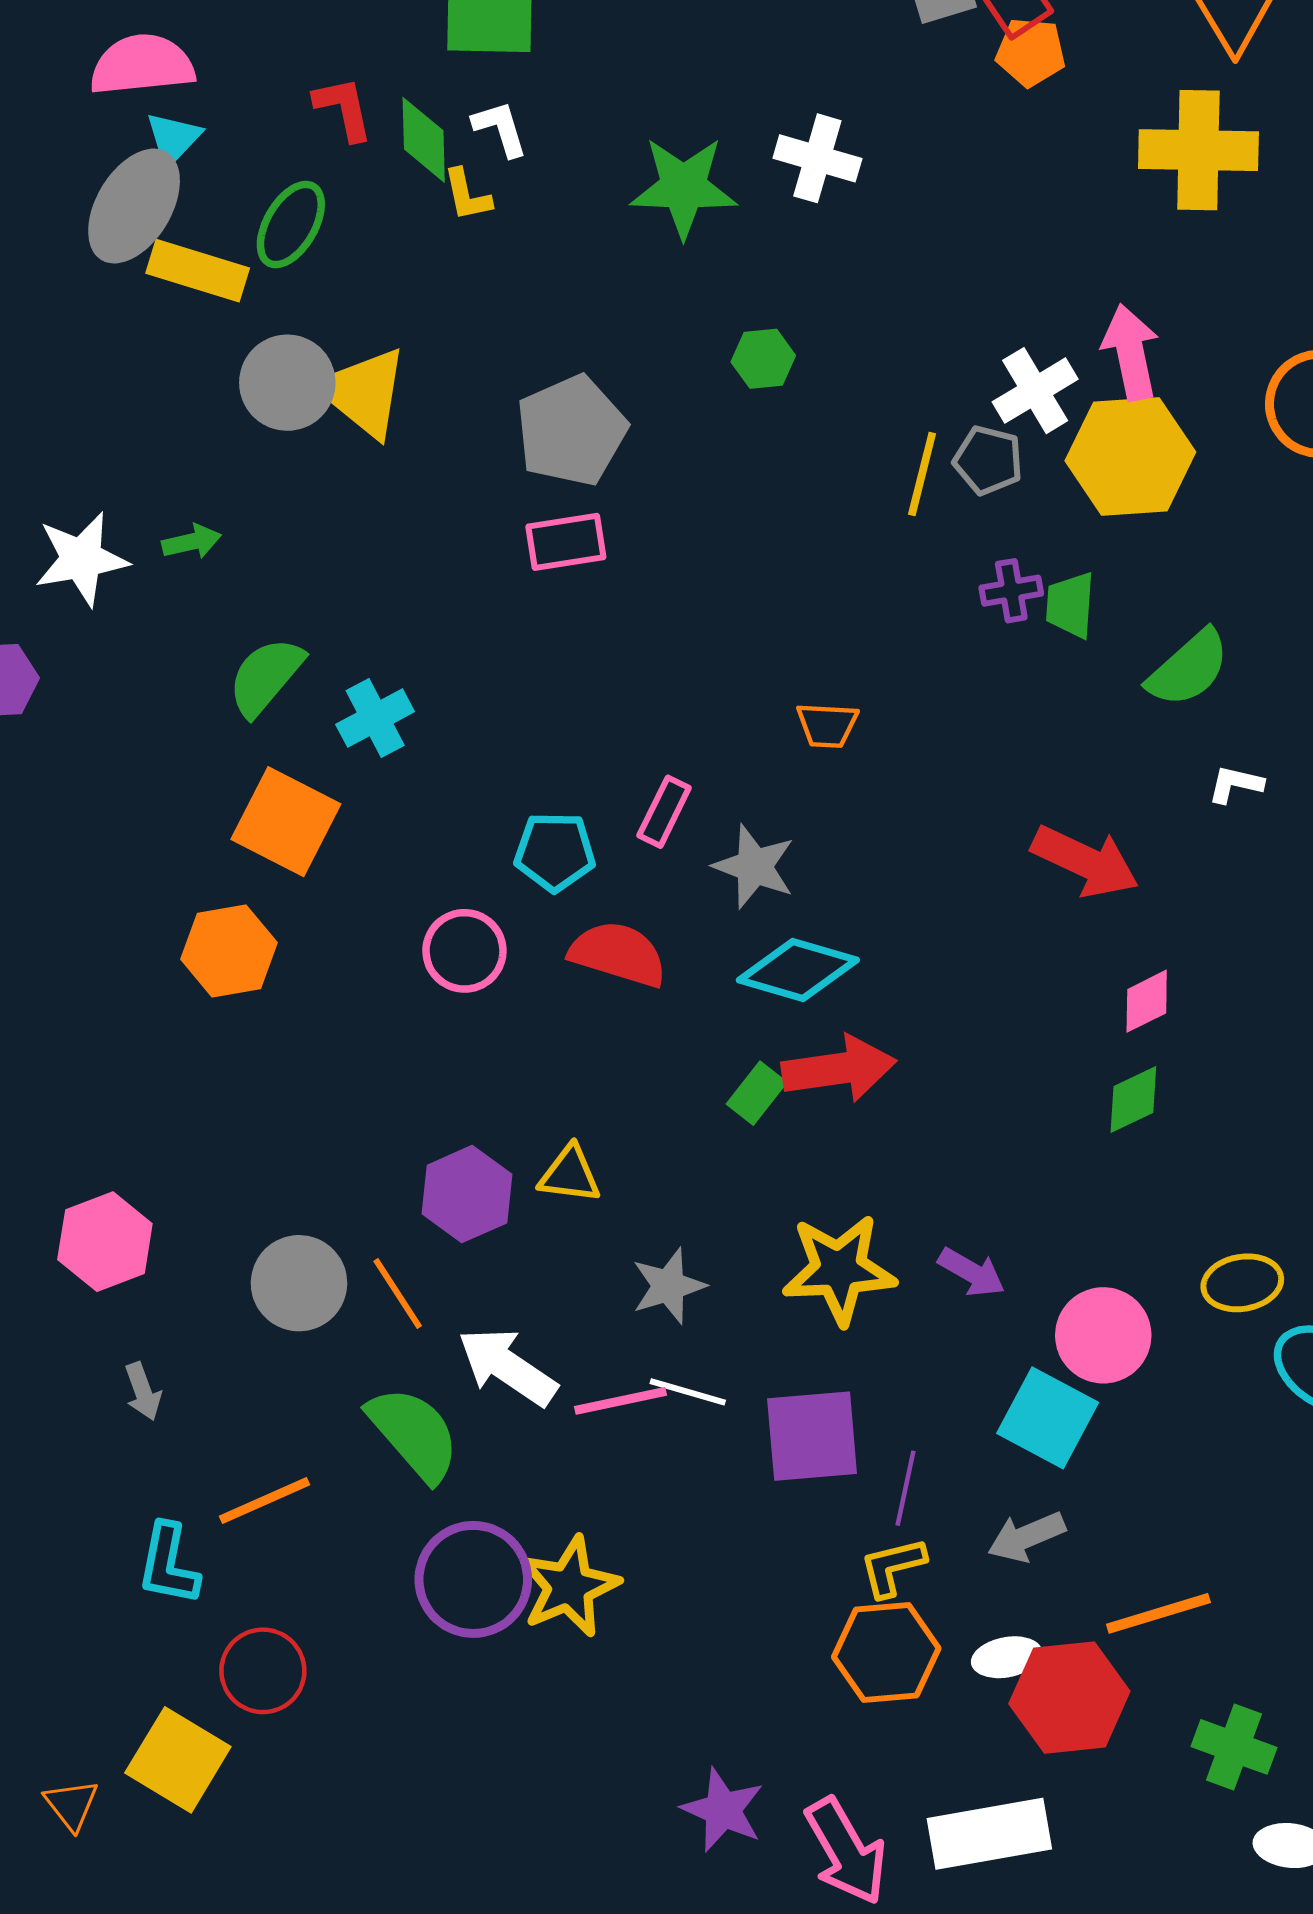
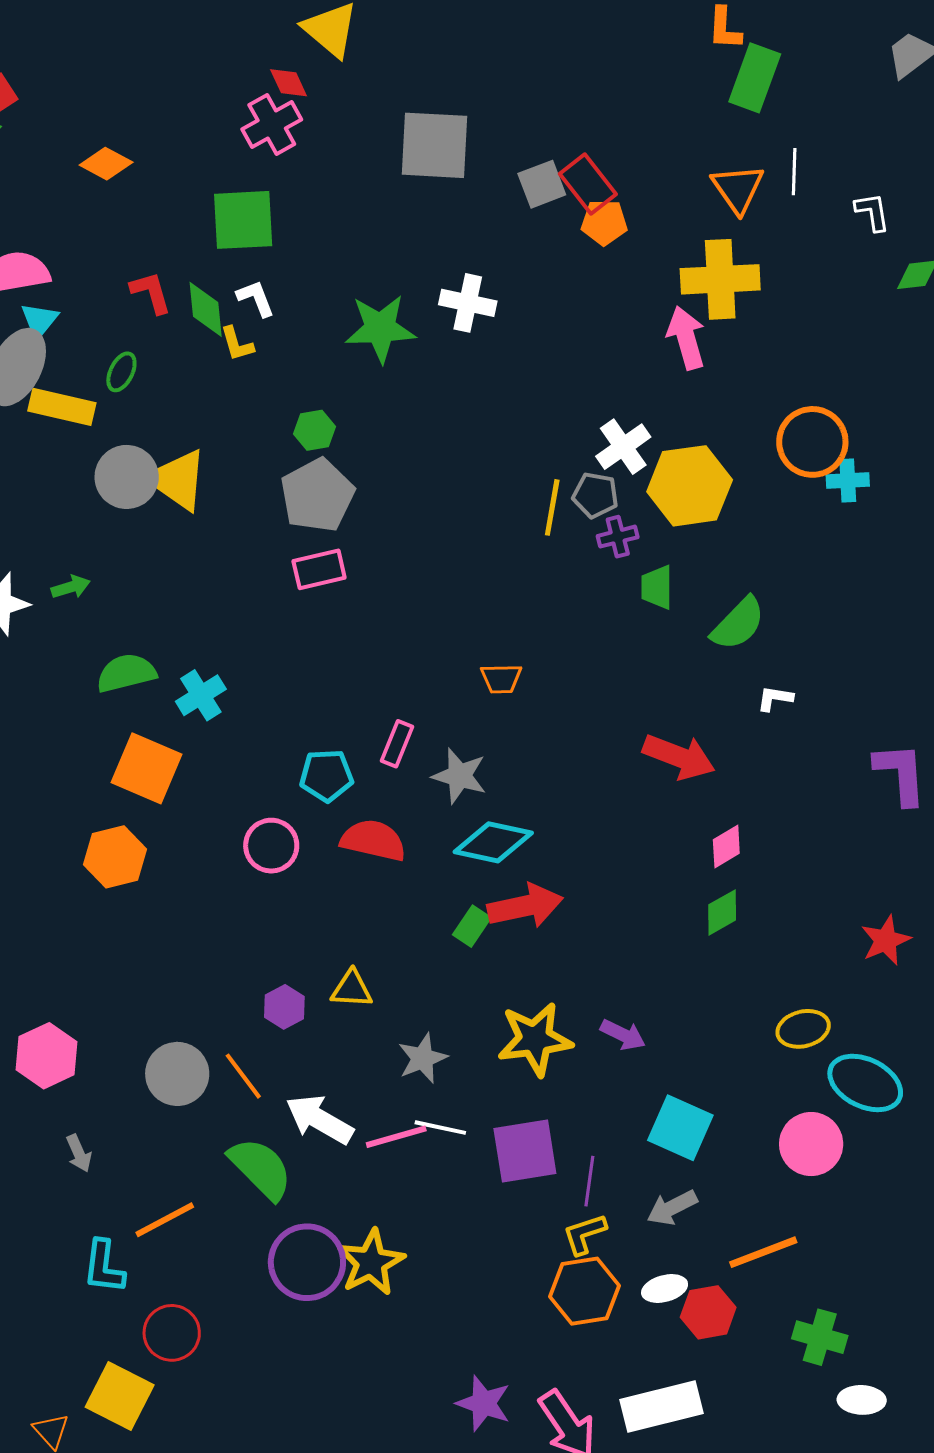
green ellipse: (291, 225) -> (121, 372), size x0.7
pink arrow: (1131, 352) -> (686, 338), moved
green hexagon: (763, 359) -> (314, 430), moved
purple cross: (1011, 591) -> (618, 537), moved
green semicircle: (266, 677) -> (126, 673), turned 40
purple hexagon: (467, 1194) -> (284, 1007), size x0.7
pink circle: (1103, 1335) -> (811, 1144), moved
red hexagon: (1069, 1698) -> (708, 1312), size x0.7

